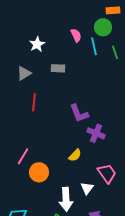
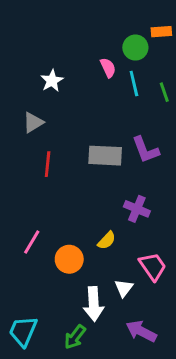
green circle: (103, 27) -> (135, 48), moved
gray rectangle: (58, 68) -> (105, 156), moved, size x1.6
purple L-shape: (79, 113) -> (145, 150), moved
orange circle: (39, 172) -> (69, 259), moved

